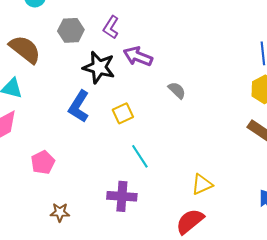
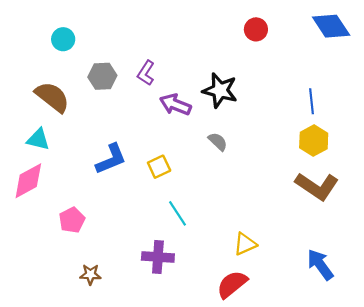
black star: (99, 67) -> (220, 90), moved
blue L-shape: (79, 106) -> (111, 159), turned -144

